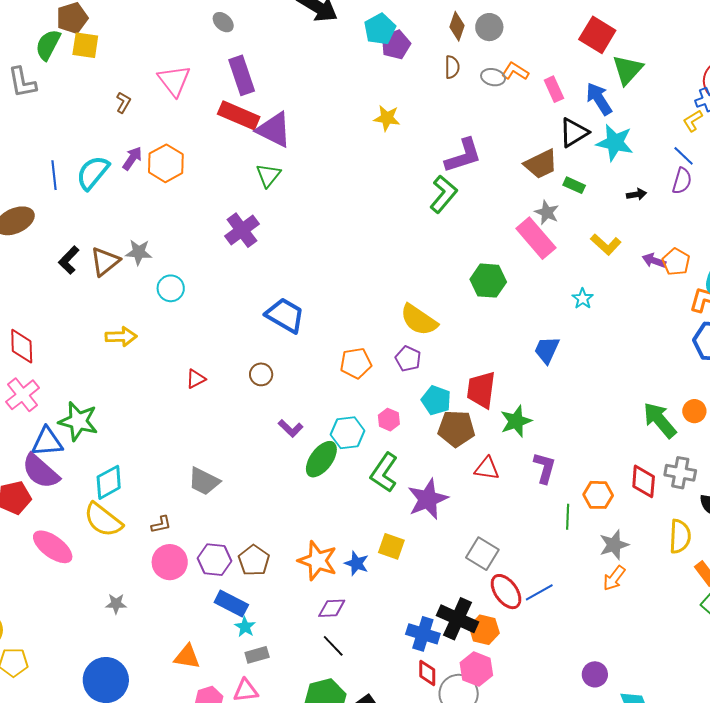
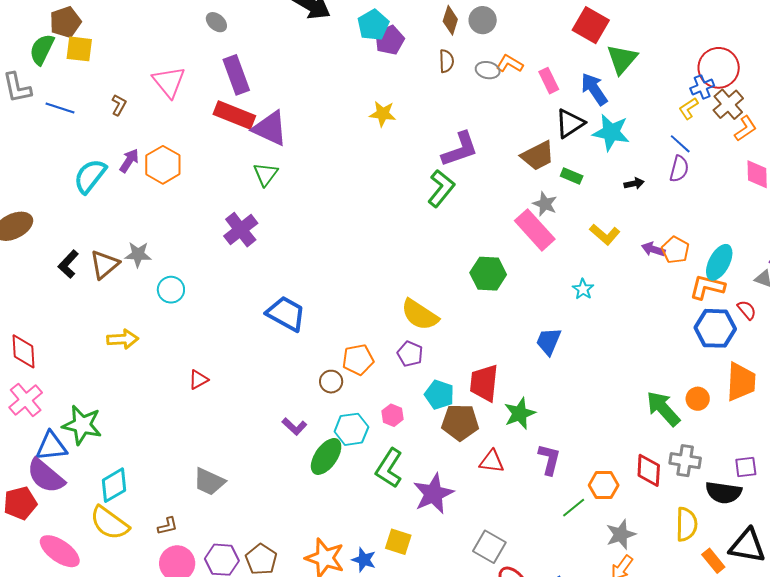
blue line: (54, 175) -> (60, 108), moved, turned -64
brown circle: (261, 374) -> (331, 382), moved
green line: (568, 517) -> (574, 508), turned 50

